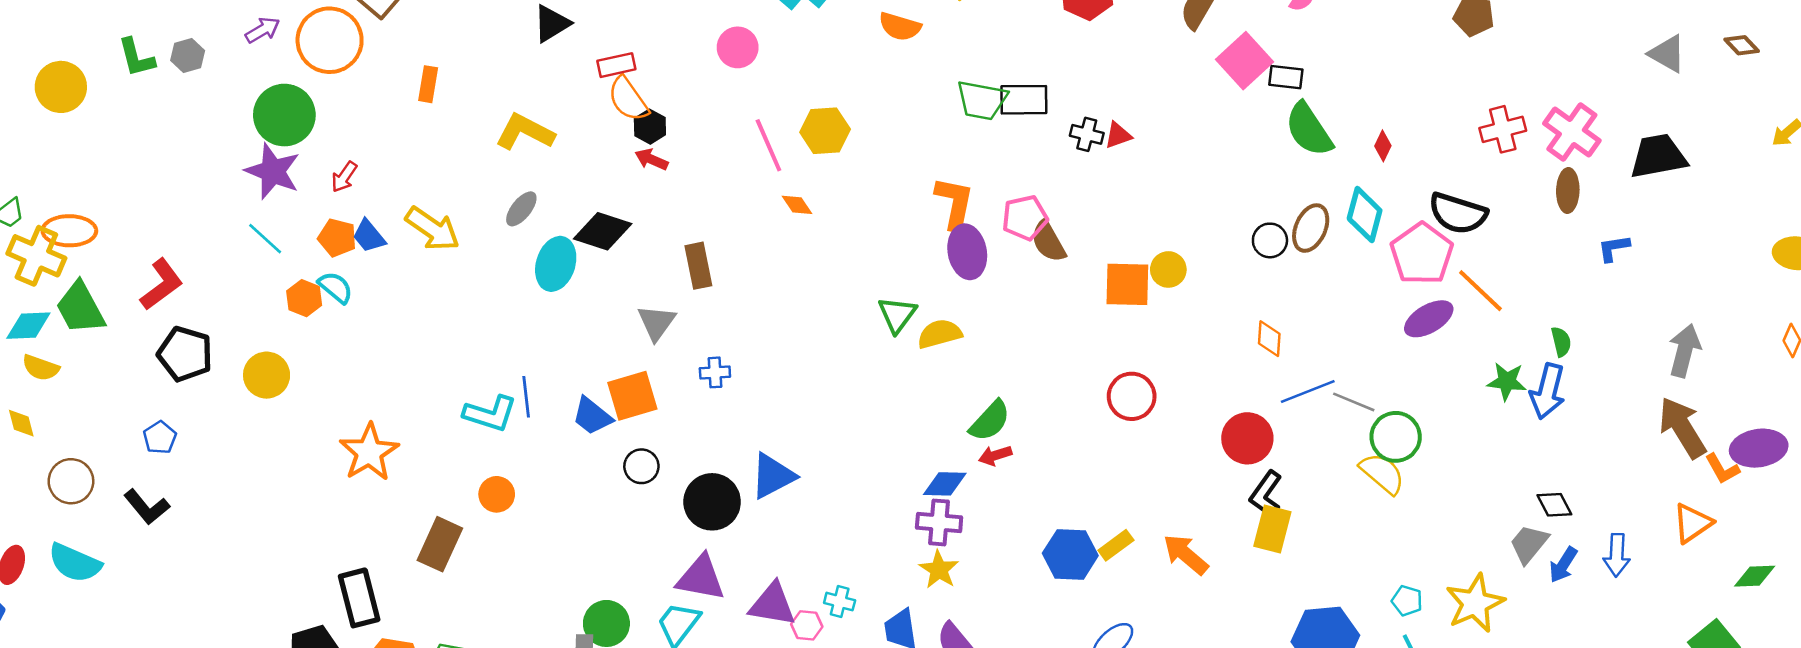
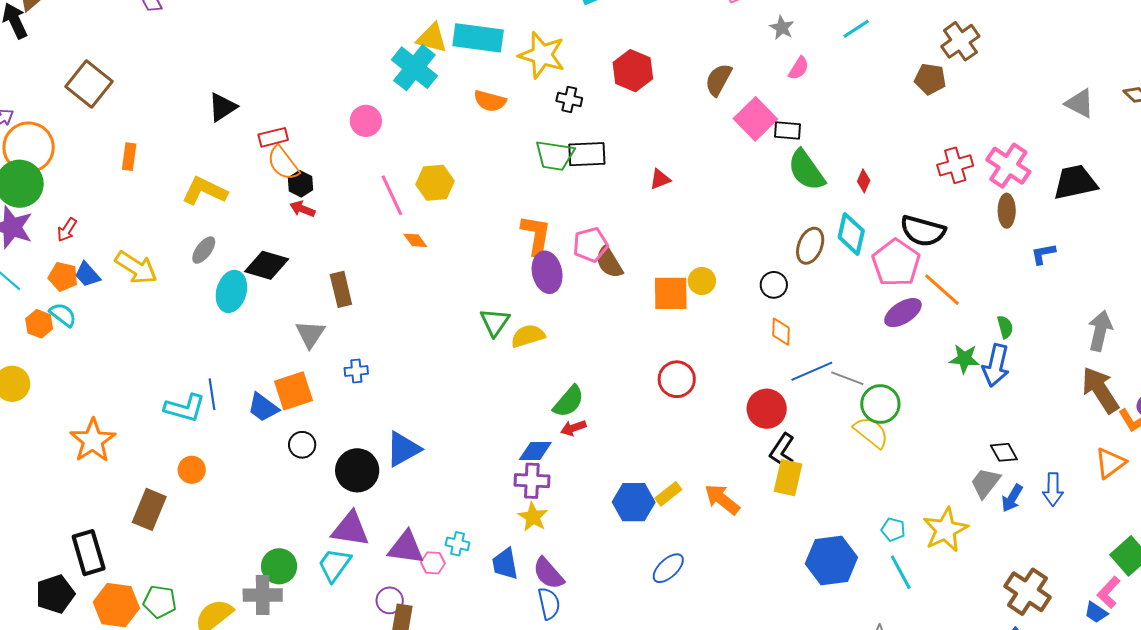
orange circle: (330, 40) -> (29, 147), moved
black cross: (1087, 134) -> (569, 99), moved
black circle: (1270, 240) -> (774, 285), moved

